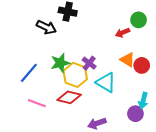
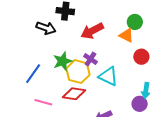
green circle: (139, 20) -> (135, 22), moved
red arrow: (122, 33) -> (92, 31), moved, size x1.6
orange triangle: (128, 60) -> (126, 35), moved

